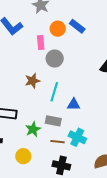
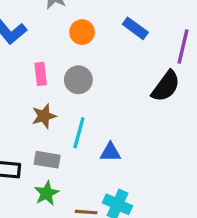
blue rectangle: (77, 26) -> (135, 28), moved
pink rectangle: (41, 42) -> (41, 74), moved
gray rectangle: (53, 121) -> (47, 160), moved

